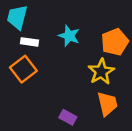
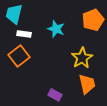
orange pentagon: (115, 42) -> (93, 20), moved

